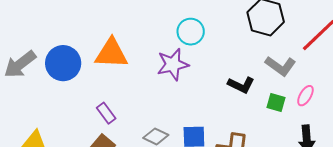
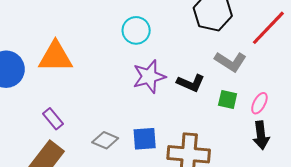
purple star: (173, 64) -> (149, 77), moved
pink ellipse: (305, 96) -> (259, 103), moved

